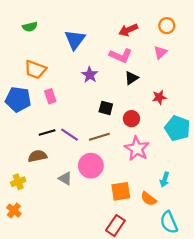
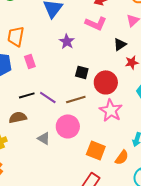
orange trapezoid: (35, 69) -> (16, 36), turned 80
black triangle: (131, 78) -> (120, 44), moved
red circle: (131, 119) -> (106, 82), size x1.5
orange square: (121, 191) -> (96, 150), turned 30
orange semicircle: (149, 199) -> (122, 157), turned -91

